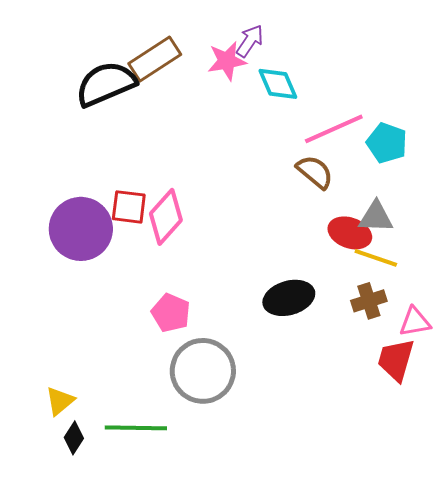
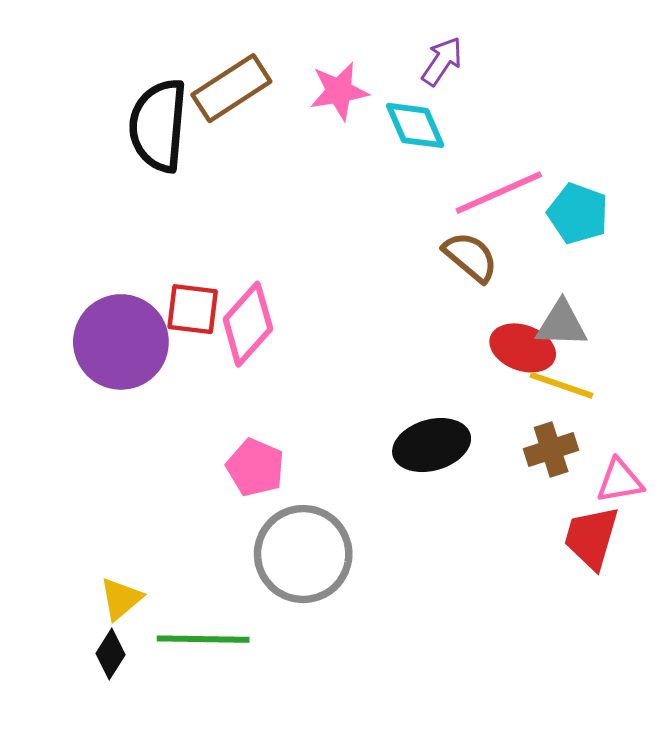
purple arrow: (250, 41) -> (442, 61), moved
black semicircle: (106, 84) -> (158, 125), turned -62
yellow triangle: (60, 401) -> (121, 599), moved

